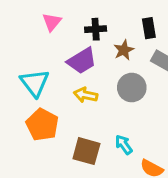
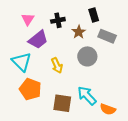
purple trapezoid: (82, 61) -> (38, 40), moved
yellow arrow: (86, 95) -> (57, 65), turned -119
cyan arrow: (124, 145) -> (87, 96), size x1.5

